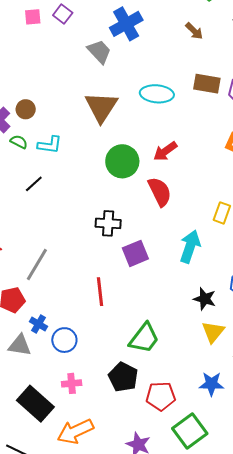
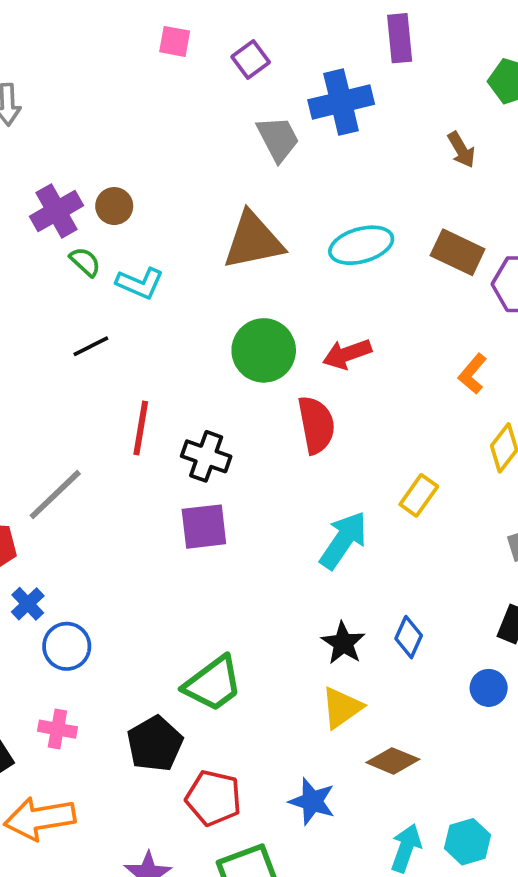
purple square: (63, 14) -> (251, 60), moved
cyan ellipse: (157, 94) -> (361, 245), turned -36
brown triangle: (101, 107) -> (253, 241), turned 30
purple square: (135, 253) -> (204, 527), moved
red line: (100, 292) -> (141, 428), moved

